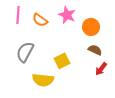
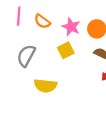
pink star: (67, 15) -> (71, 27), moved
yellow square: (62, 61) -> (66, 50), moved

